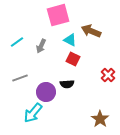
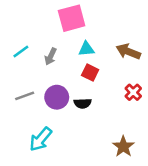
brown arrow: (91, 31) -> (128, 52), moved
cyan triangle: (70, 40) -> (86, 49), turned -32
purple circle: (46, 92) -> (57, 97), moved

